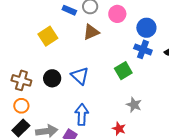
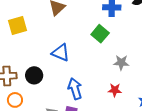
yellow square: (48, 36) -> (17, 25), turned 36
black circle: (52, 78) -> (34, 75), moved

